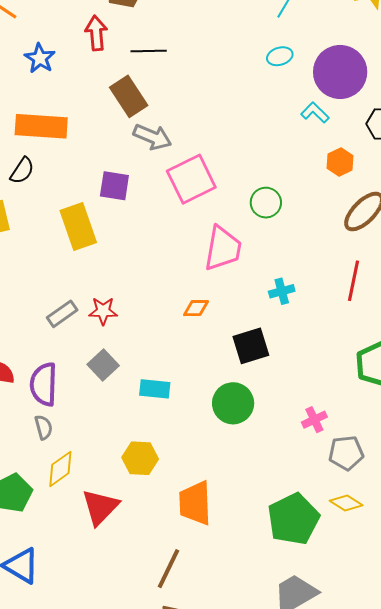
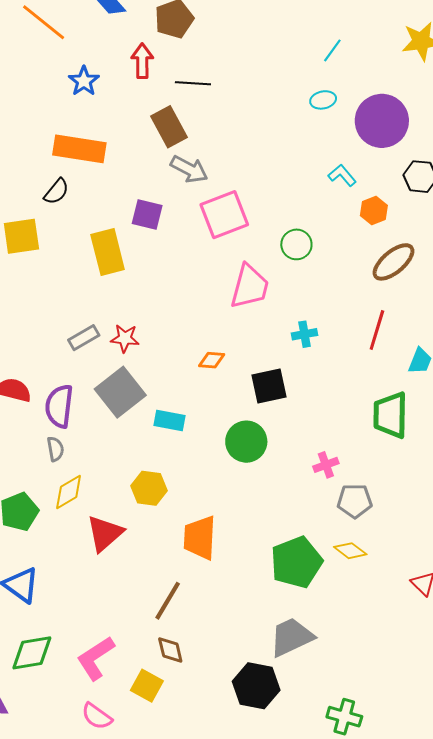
cyan L-shape: (315, 113) -> (342, 175), moved
orange diamond: (196, 308) -> (212, 360), moved
gray square: (103, 365) -> (120, 392), size x1.6

